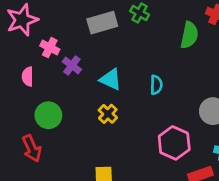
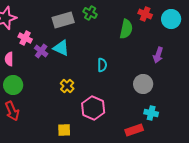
cyan triangle: (111, 79) -> (61, 48), moved
green circle: (48, 115) -> (13, 85), moved
pink hexagon: (174, 143) -> (93, 108), moved

